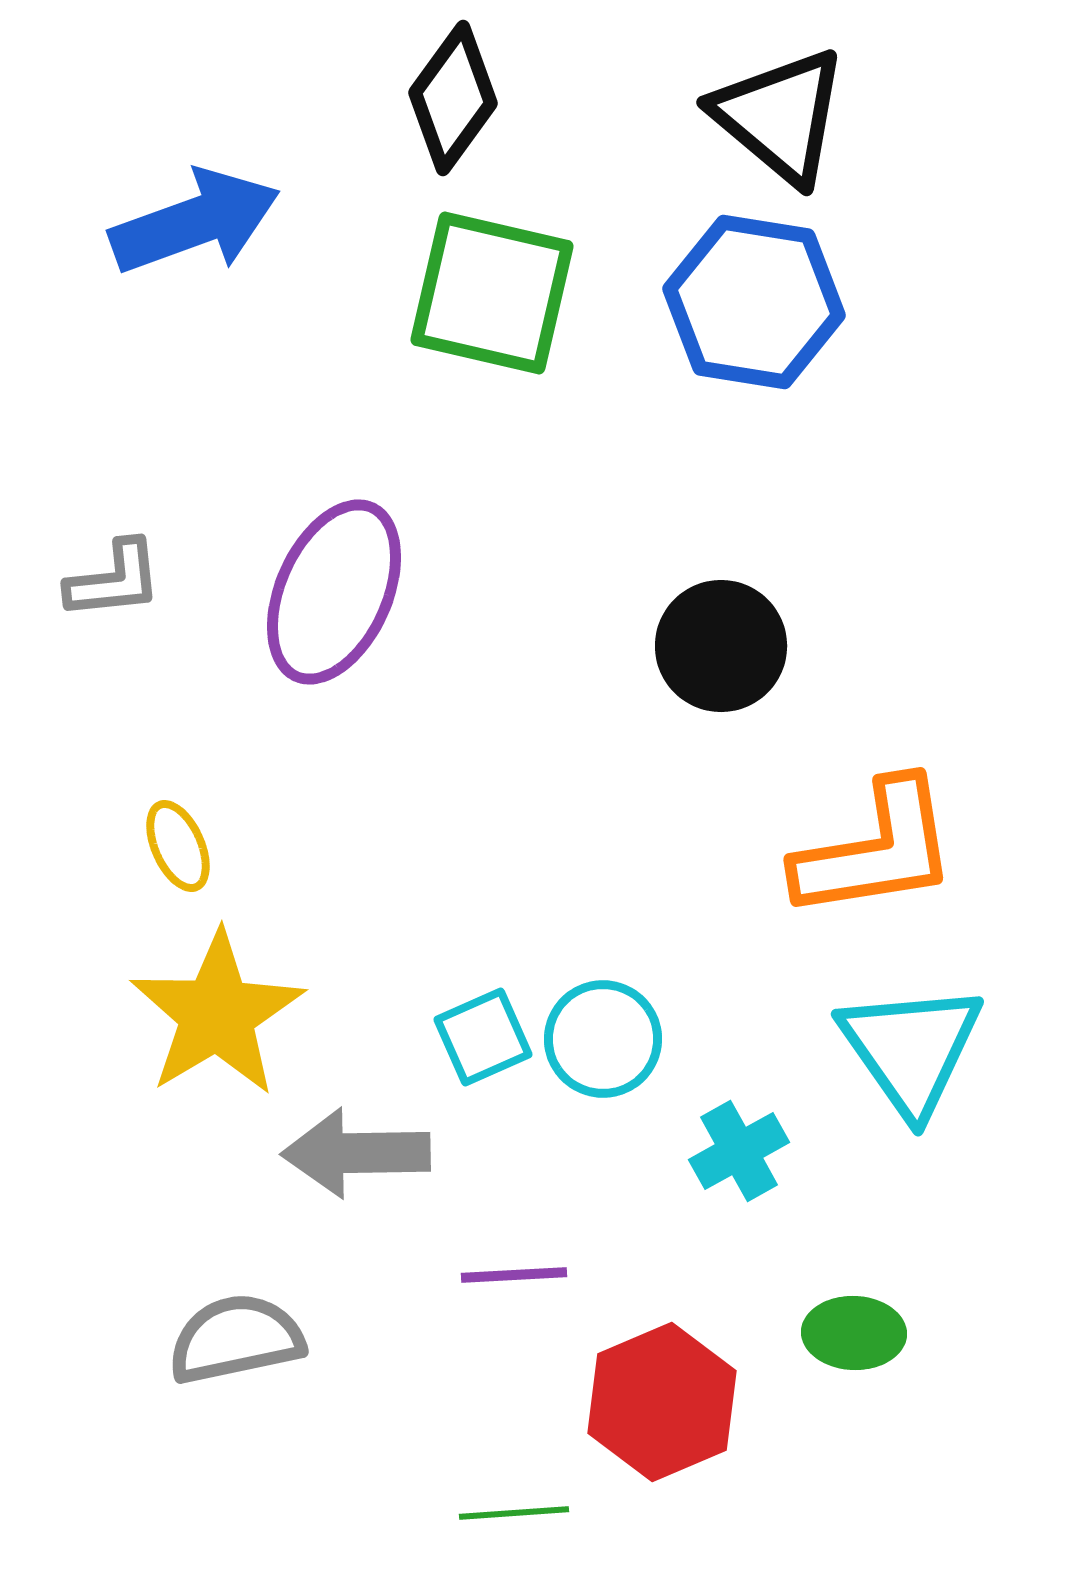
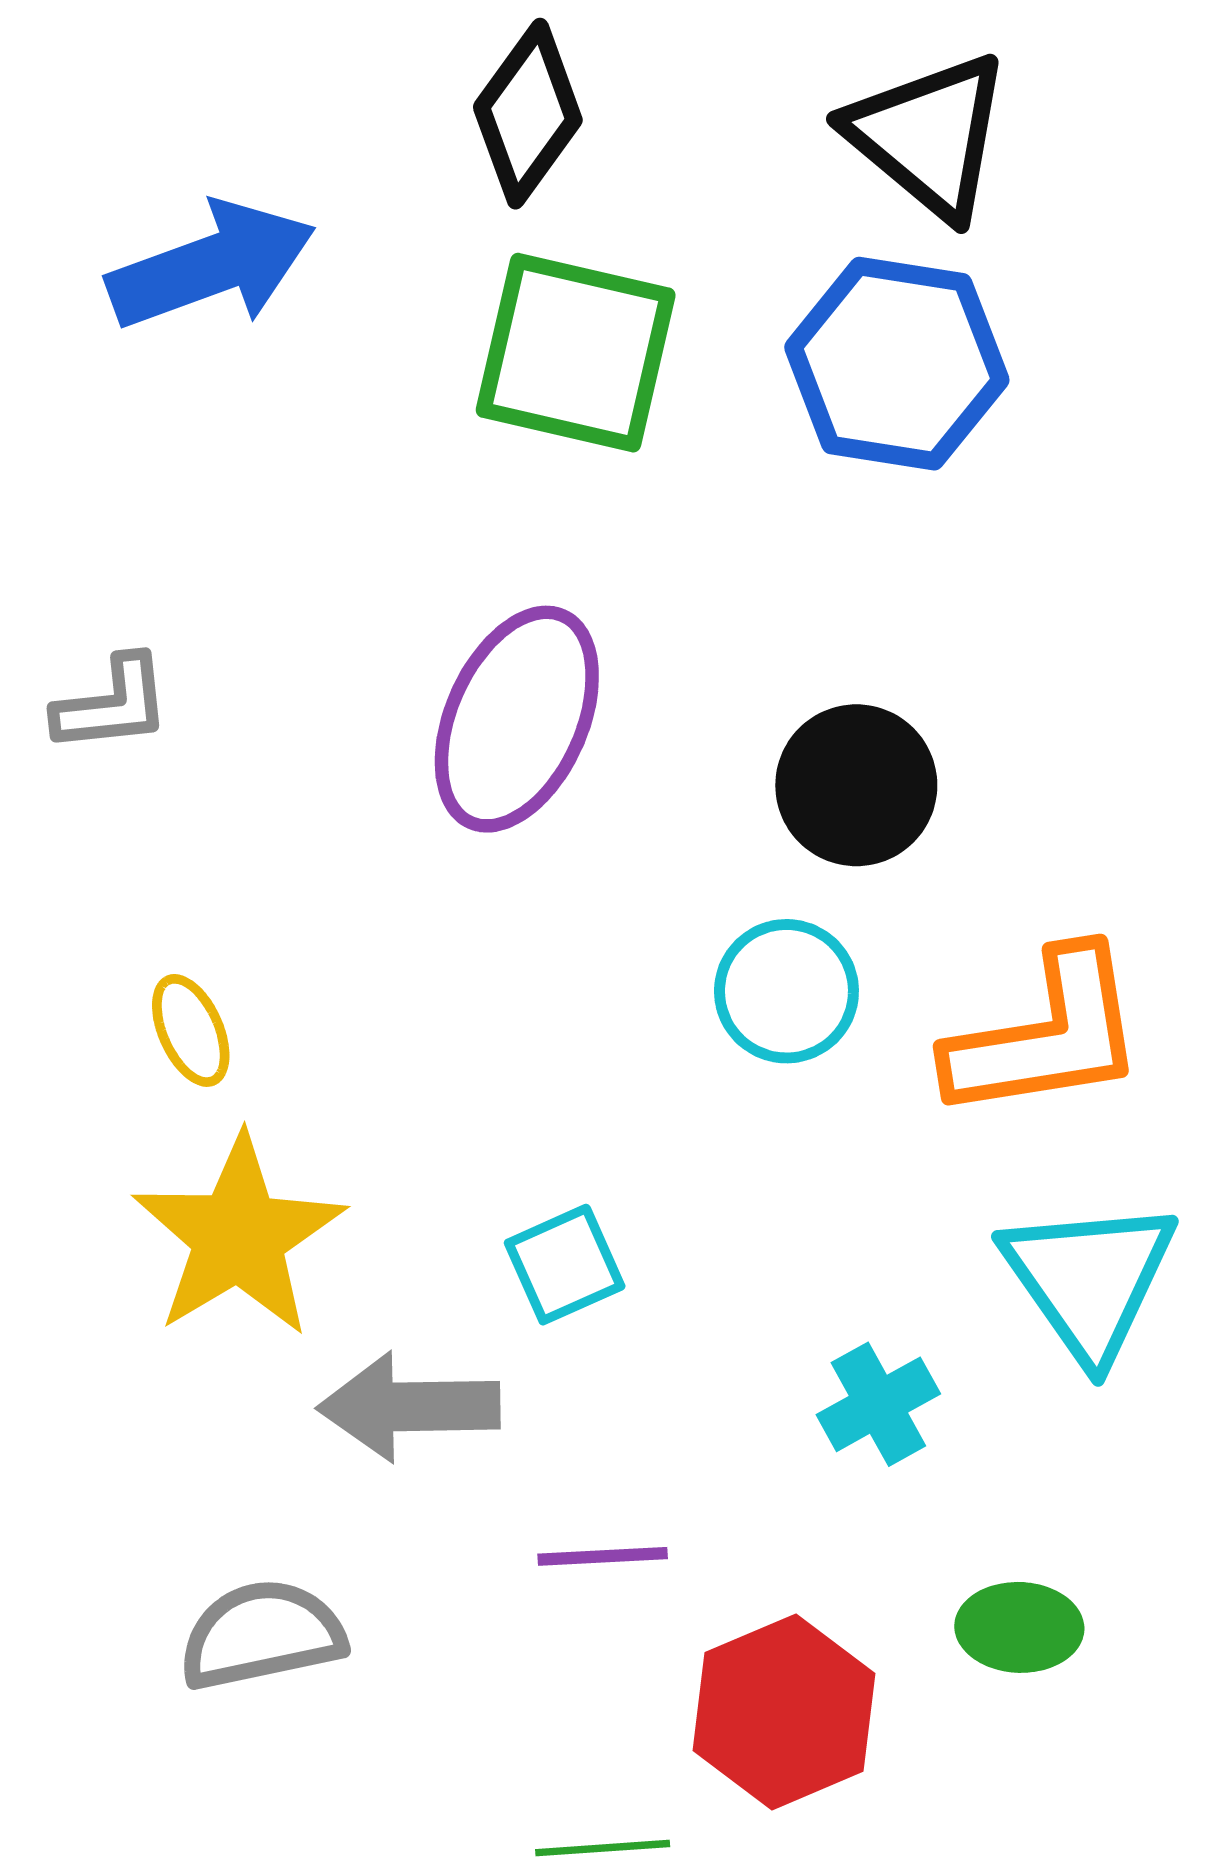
purple ellipse: (334, 592) -> (517, 719), moved
cyan circle: (603, 1039) -> (786, 991), moved

